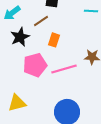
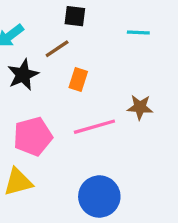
pink pentagon: (35, 65) -> (33, 136), moved

